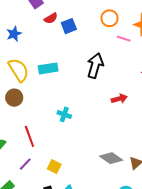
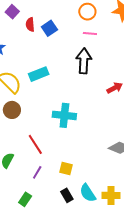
red semicircle: (51, 18) -> (30, 25), turned 128
pink line: (124, 39) -> (90, 33), moved
cyan cross: (64, 114) -> (64, 115), size x1.6

